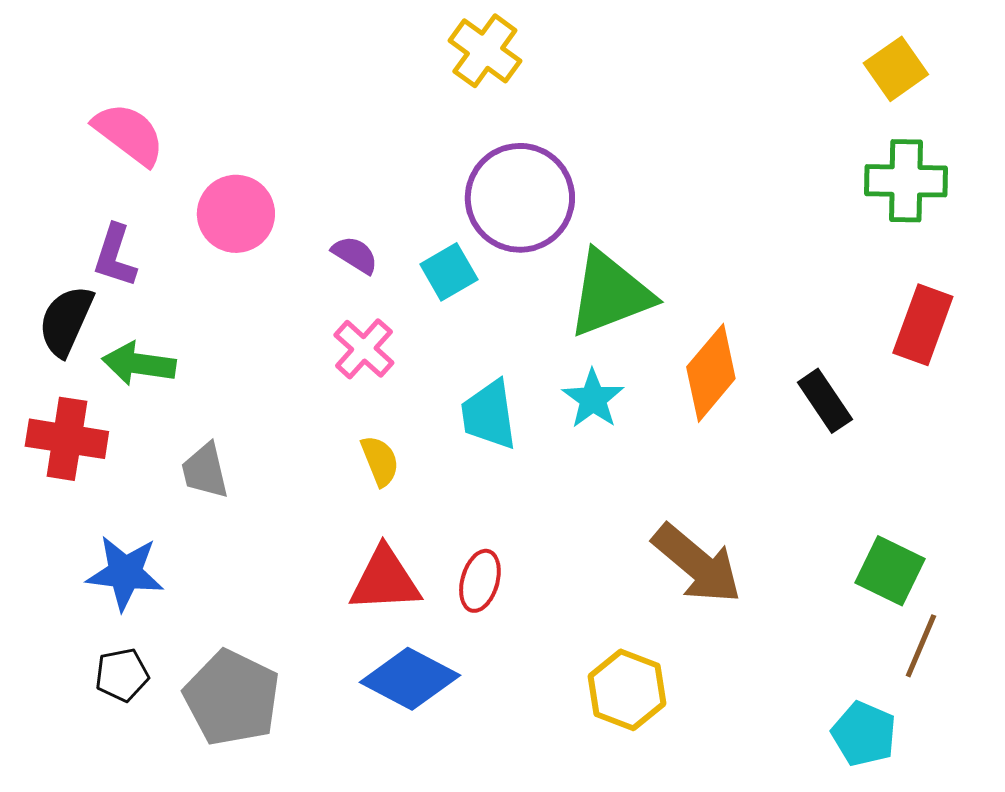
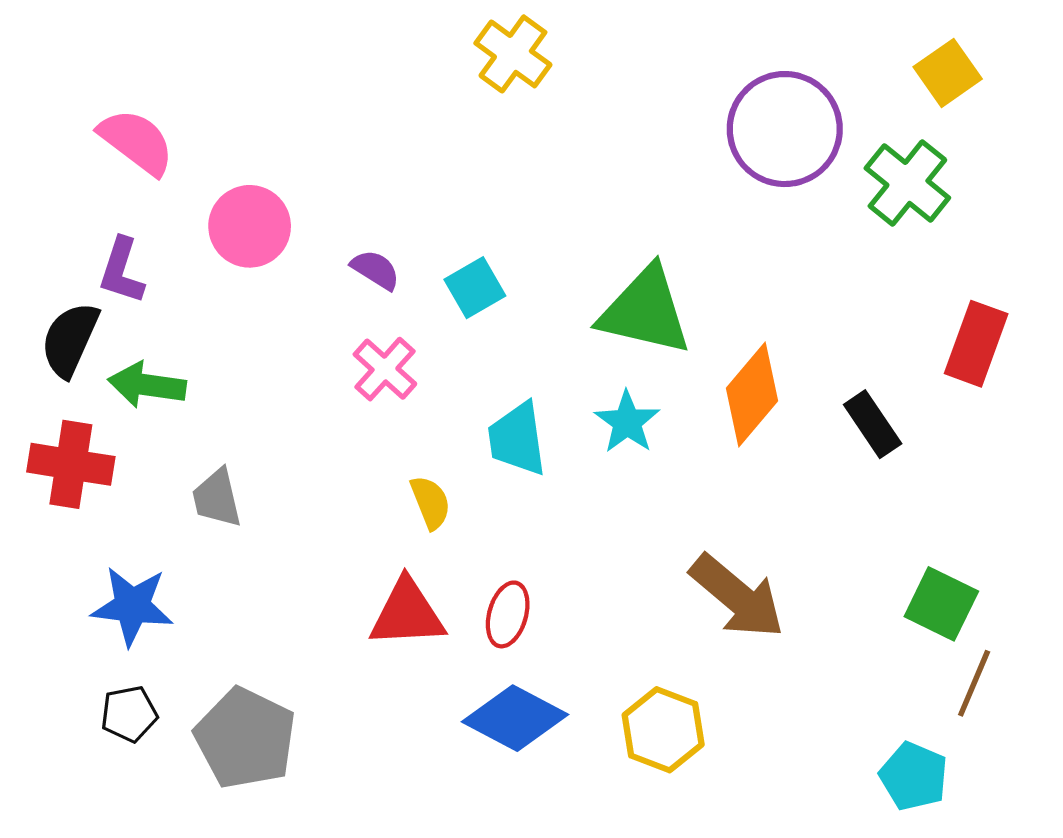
green cross: (906, 181) -> (907, 183), moved, turned 38
purple circle: (520, 198) -> (785, 129), moved
green triangle: (610, 294) -> (645, 311), turned 34
yellow semicircle: (380, 461) -> (430, 502), moved
blue diamond: (410, 679) -> (515, 718), moved

